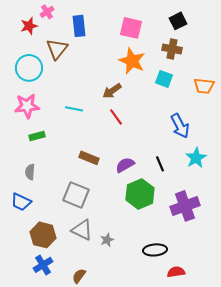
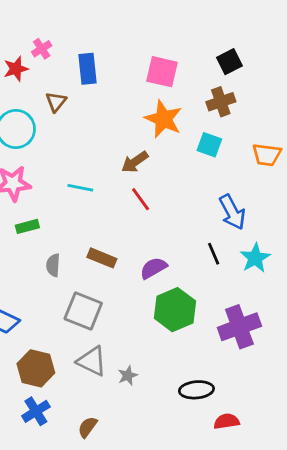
brown triangle: (57, 49) -> (56, 102), size x0.7
brown cross: (172, 49) -> (221, 102), turned -30
black line: (160, 164) -> (214, 254), moved
gray semicircle: (30, 172) -> (53, 265), moved

